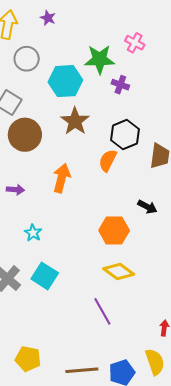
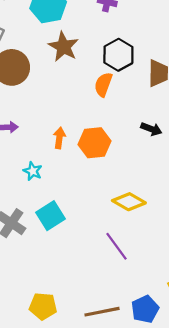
orange arrow: (62, 178) -> (59, 138), moved, size x0.7
orange hexagon: (114, 231) -> (94, 143), moved
cyan square: (45, 276) -> (50, 216), turned 32

